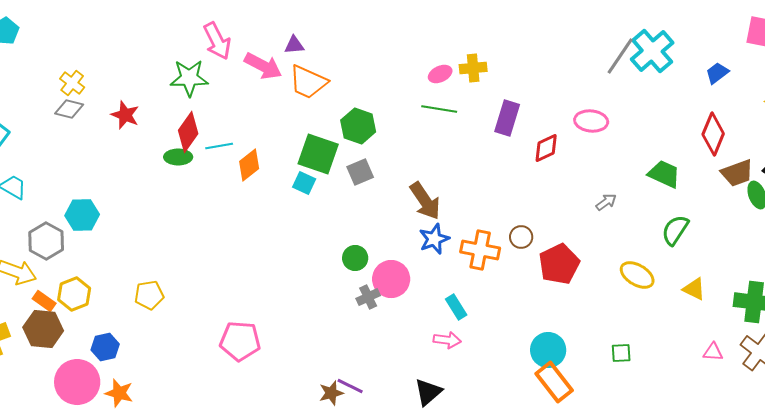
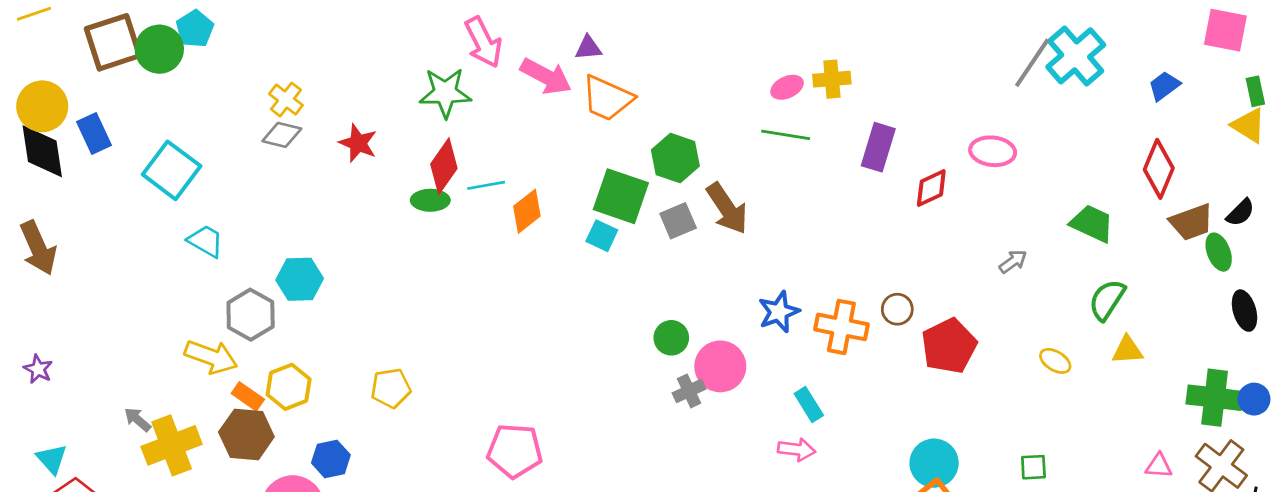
brown arrow: (425, 201) -> (727, 208), moved
yellow ellipse: (637, 275) -> (1055, 361), size x0.7
yellow triangle: (694, 289) -> (1127, 350), moved, turned -30

